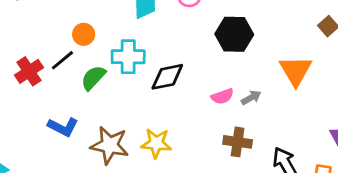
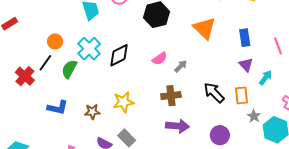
cyan cross: (128, 57) -> (89, 49), turned -30
gray arrow: (251, 98) -> (181, 66), moved
brown cross: (238, 142) -> (171, 96), moved
brown star: (110, 145) -> (92, 112), size x0.6

